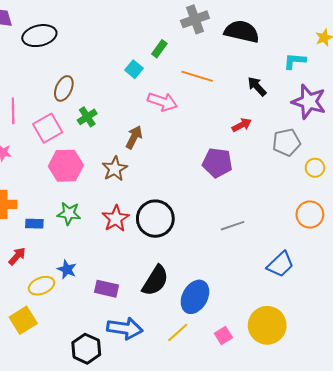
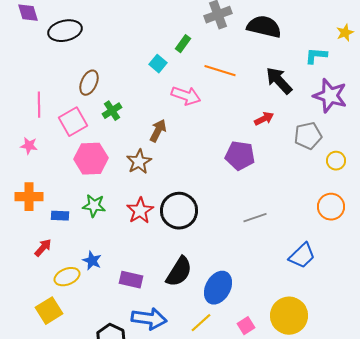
black arrow: (257, 86) -> (279, 81), size x1.4

